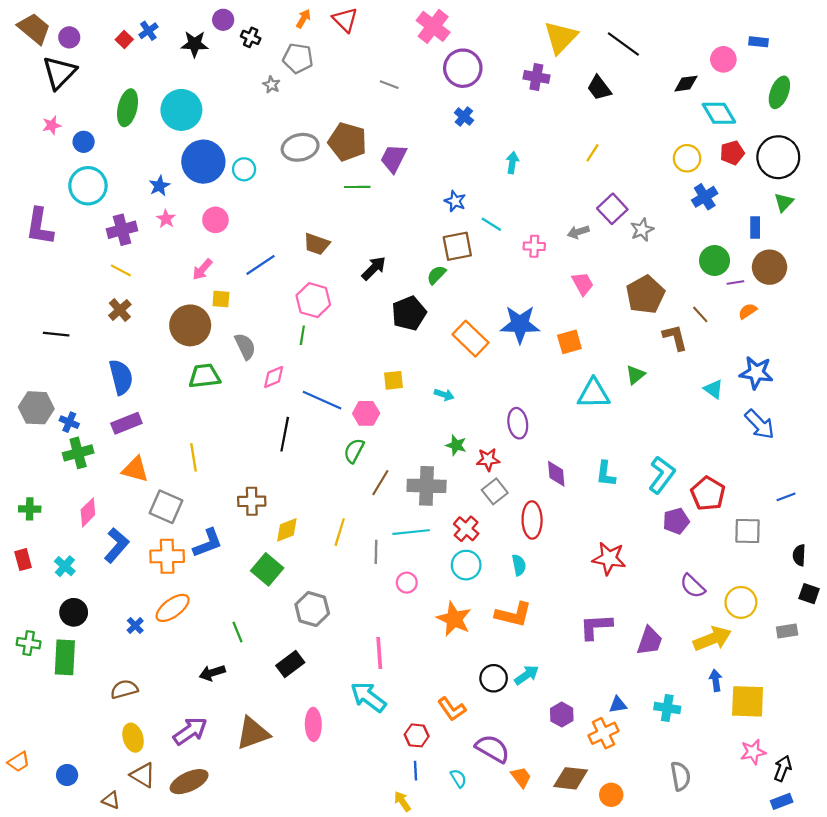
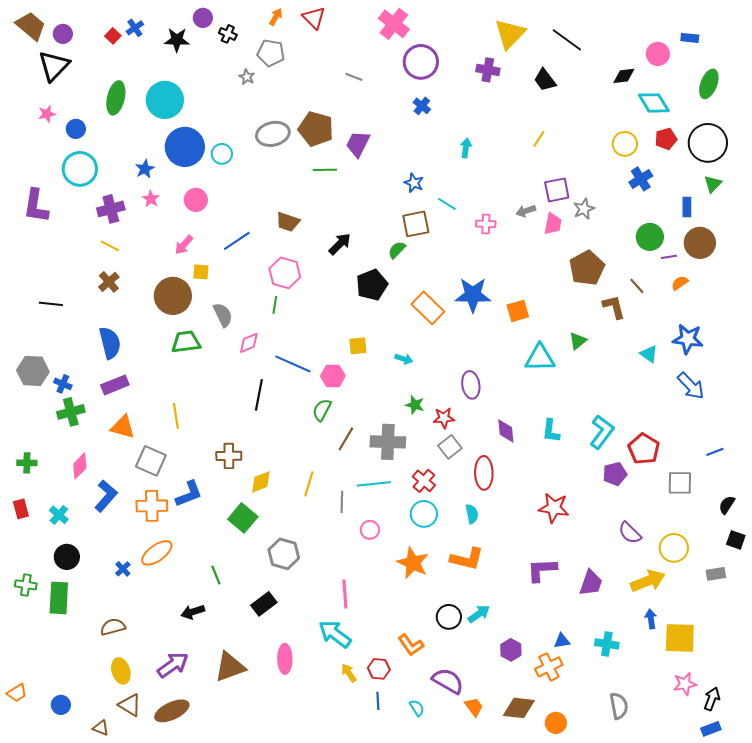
purple square: (612, 209) -> (557, 190), turned 32
pink trapezoid: (583, 284) -> (553, 224), moved, turned 40
black semicircle: (799, 555) -> (727, 505), turned 30
yellow arrow: (402, 801) -> (349, 673), moved

